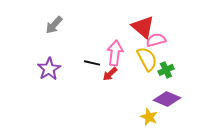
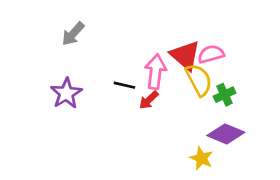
red triangle: (143, 27) -> (185, 55), moved

